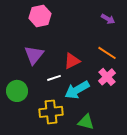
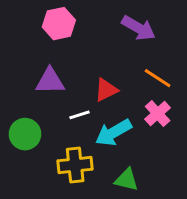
purple arrow: (108, 19) -> (138, 28), moved, size x1.6
purple triangle: (34, 55) -> (50, 81), turned 50

